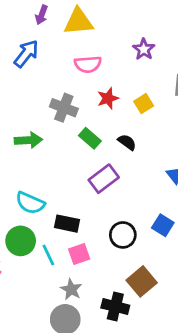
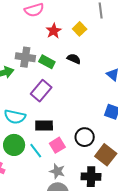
gray cross: (64, 108) -> (25, 57), moved
purple rectangle: (104, 179) -> (41, 91), moved
black circle: (123, 235) -> (85, 137), moved

